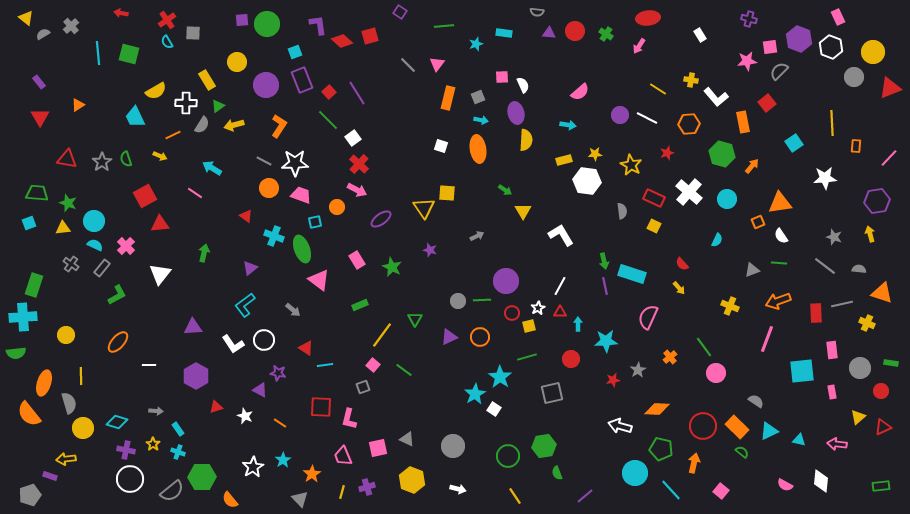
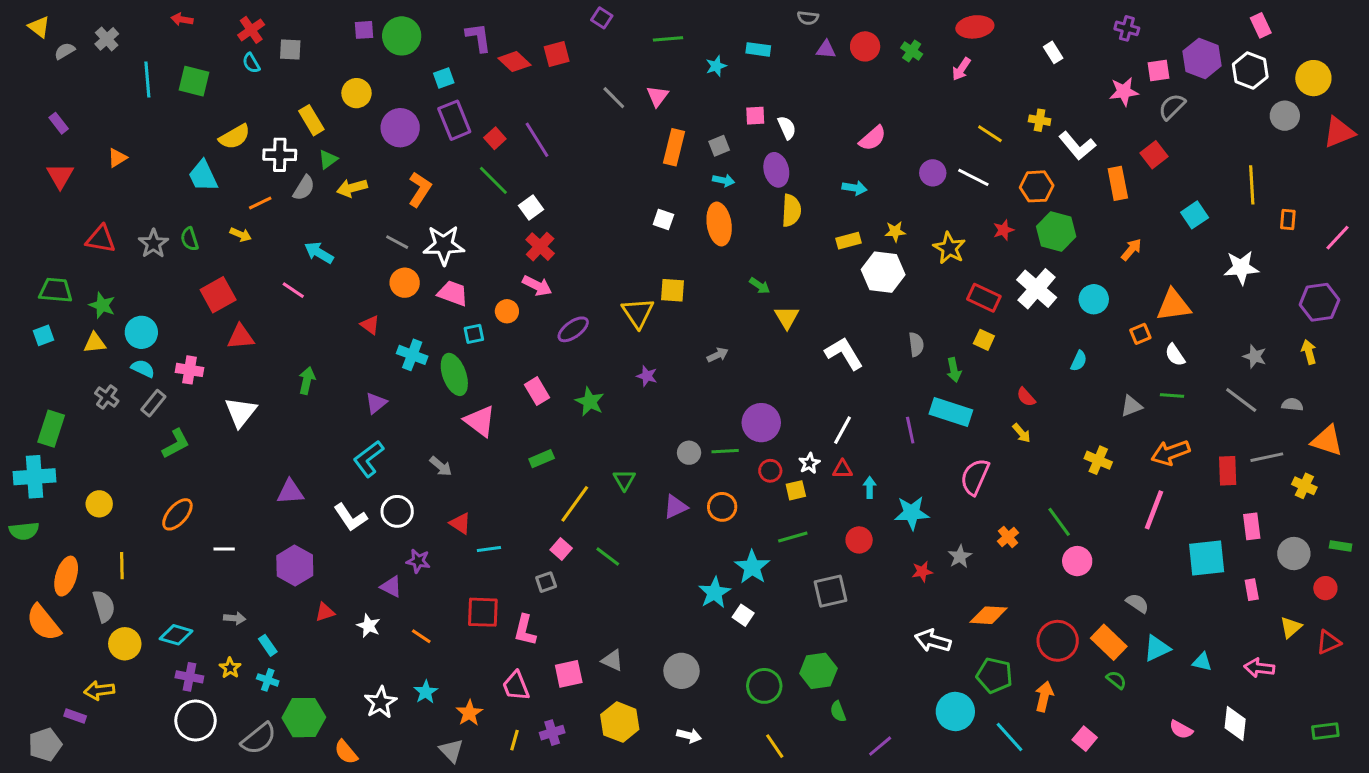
green hexagon: (722, 154) -> (1056, 232), moved
gray semicircle: (622, 211) -> (916, 344), moved
pink cross: (126, 246) -> (189, 370), turned -36
green arrow: (604, 261) -> (954, 370), moved

